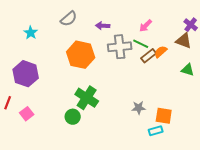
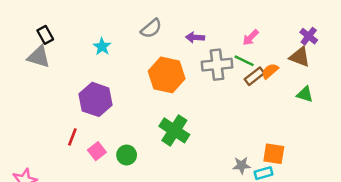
gray star: (139, 108) -> (242, 165), moved
green circle: (73, 117) -> (127, 155), moved

